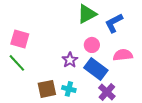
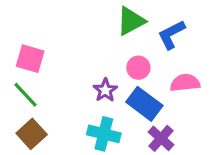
brown square: (47, 89) -> (32, 134), moved, turned -30
cyan cross: (69, 89) -> (104, 134), size x1.5

